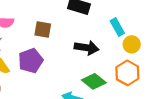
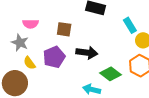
black arrow: (87, 48) -> (87, 53), moved

